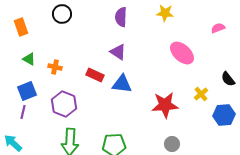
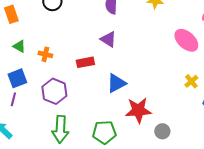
pink ellipse: (182, 53) -> (186, 40), moved
red rectangle: (95, 75) -> (85, 62), turned -36
blue triangle: (122, 84) -> (116, 83), moved, turned -35
red star: (165, 105) -> (138, 110), moved

